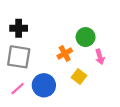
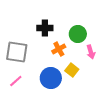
black cross: (19, 28) -> (45, 28), moved
blue circle: (44, 85) -> (51, 78), moved

